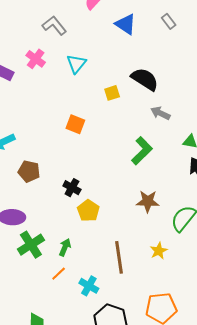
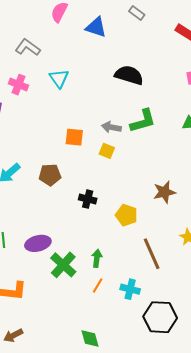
yellow square: (112, 93) -> (107, 151), moved, turned -35
gray arrow: (160, 113) -> (111, 127), moved
green L-shape: (142, 151) -> (143, 121), moved, turned 44
brown pentagon: (29, 171) -> (50, 175), moved
yellow pentagon: (88, 211) -> (126, 215), moved

